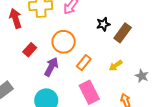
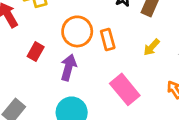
orange rectangle: (84, 63) -> (108, 40), moved, turned -42

